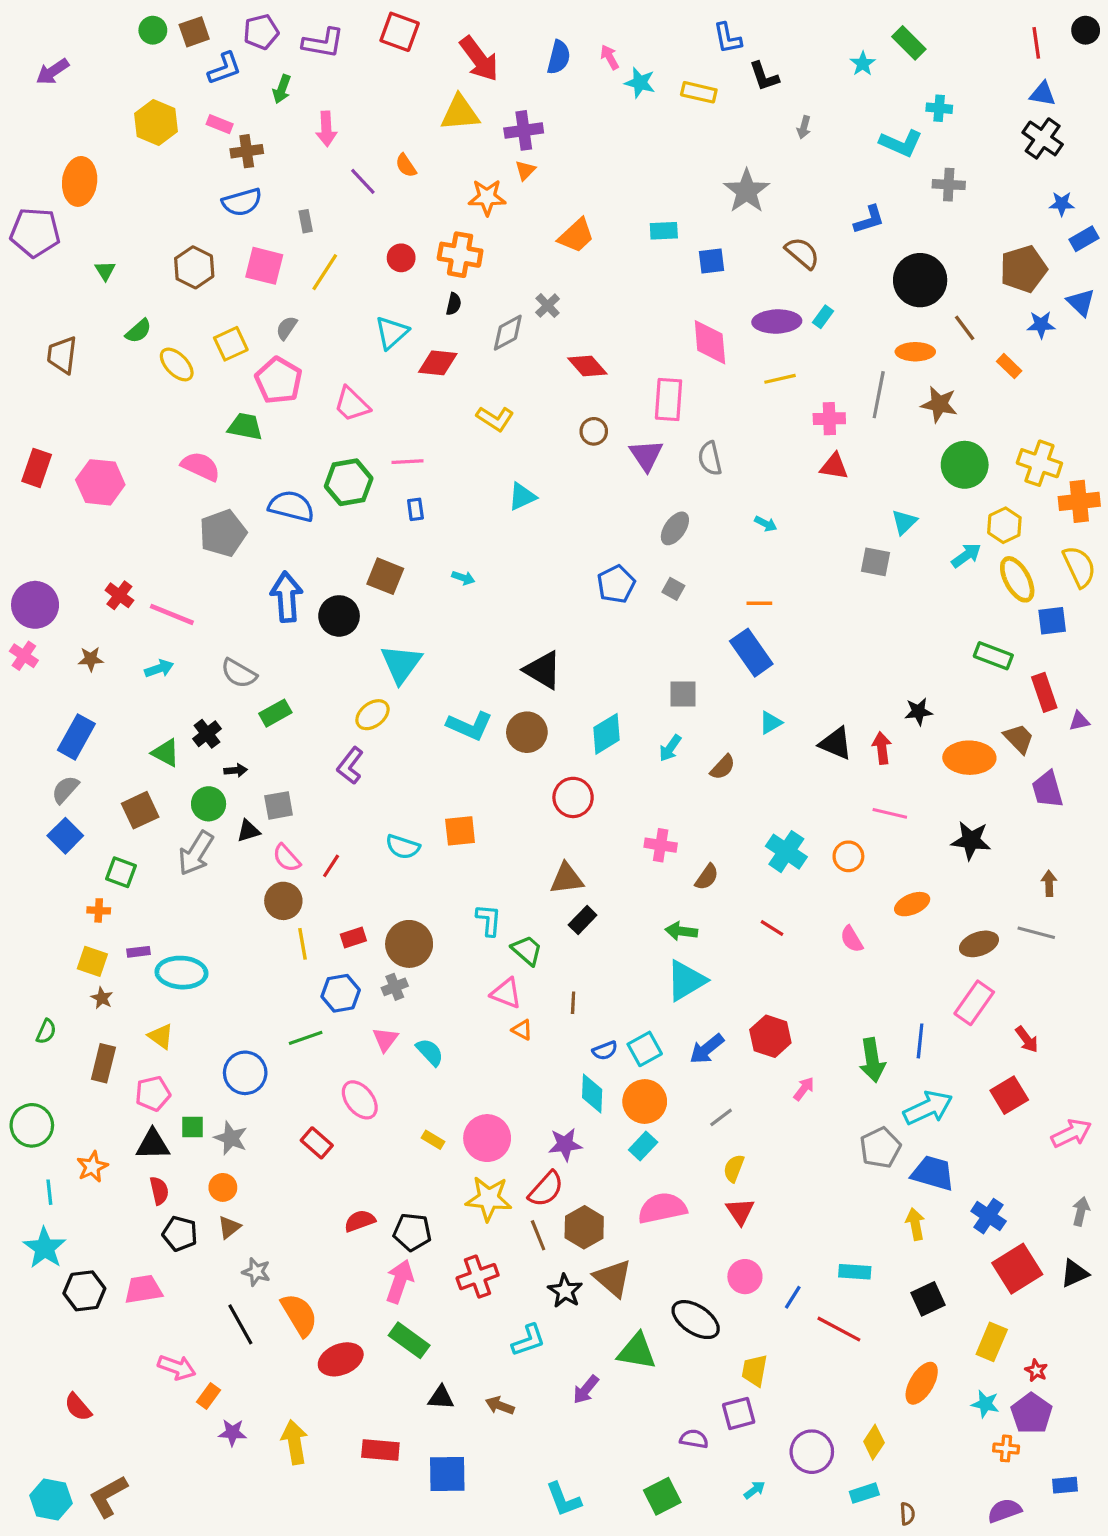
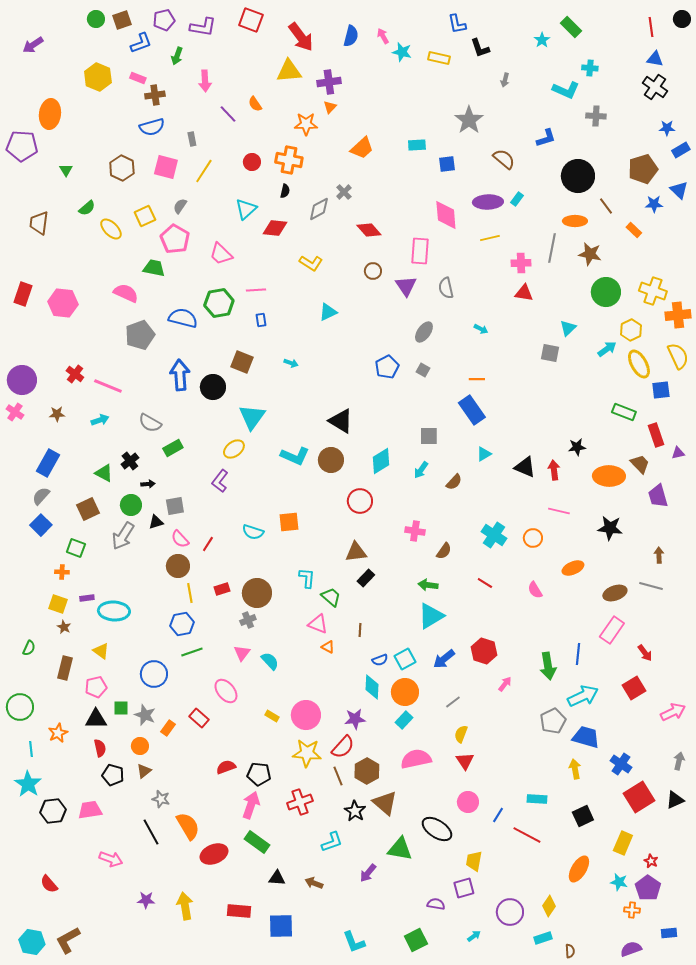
blue hexagon: (341, 993) -> (182, 624), moved
orange rectangle: (209, 1396) -> (168, 728), moved

